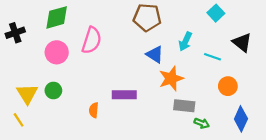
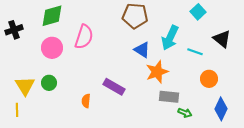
cyan arrow: (185, 41) -> (170, 38), size x1.4
purple rectangle: (124, 95) -> (114, 87), turned 30
yellow line: (19, 120) -> (17, 110), turned 32

